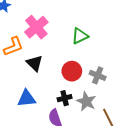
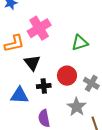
black cross: (65, 98) -> (44, 86), moved

